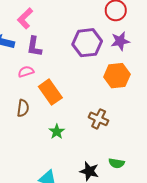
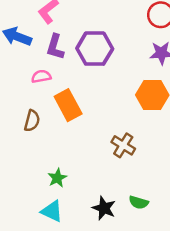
purple hexagon: (87, 43) -> (95, 49), moved
green star: (57, 132) -> (57, 178), moved

